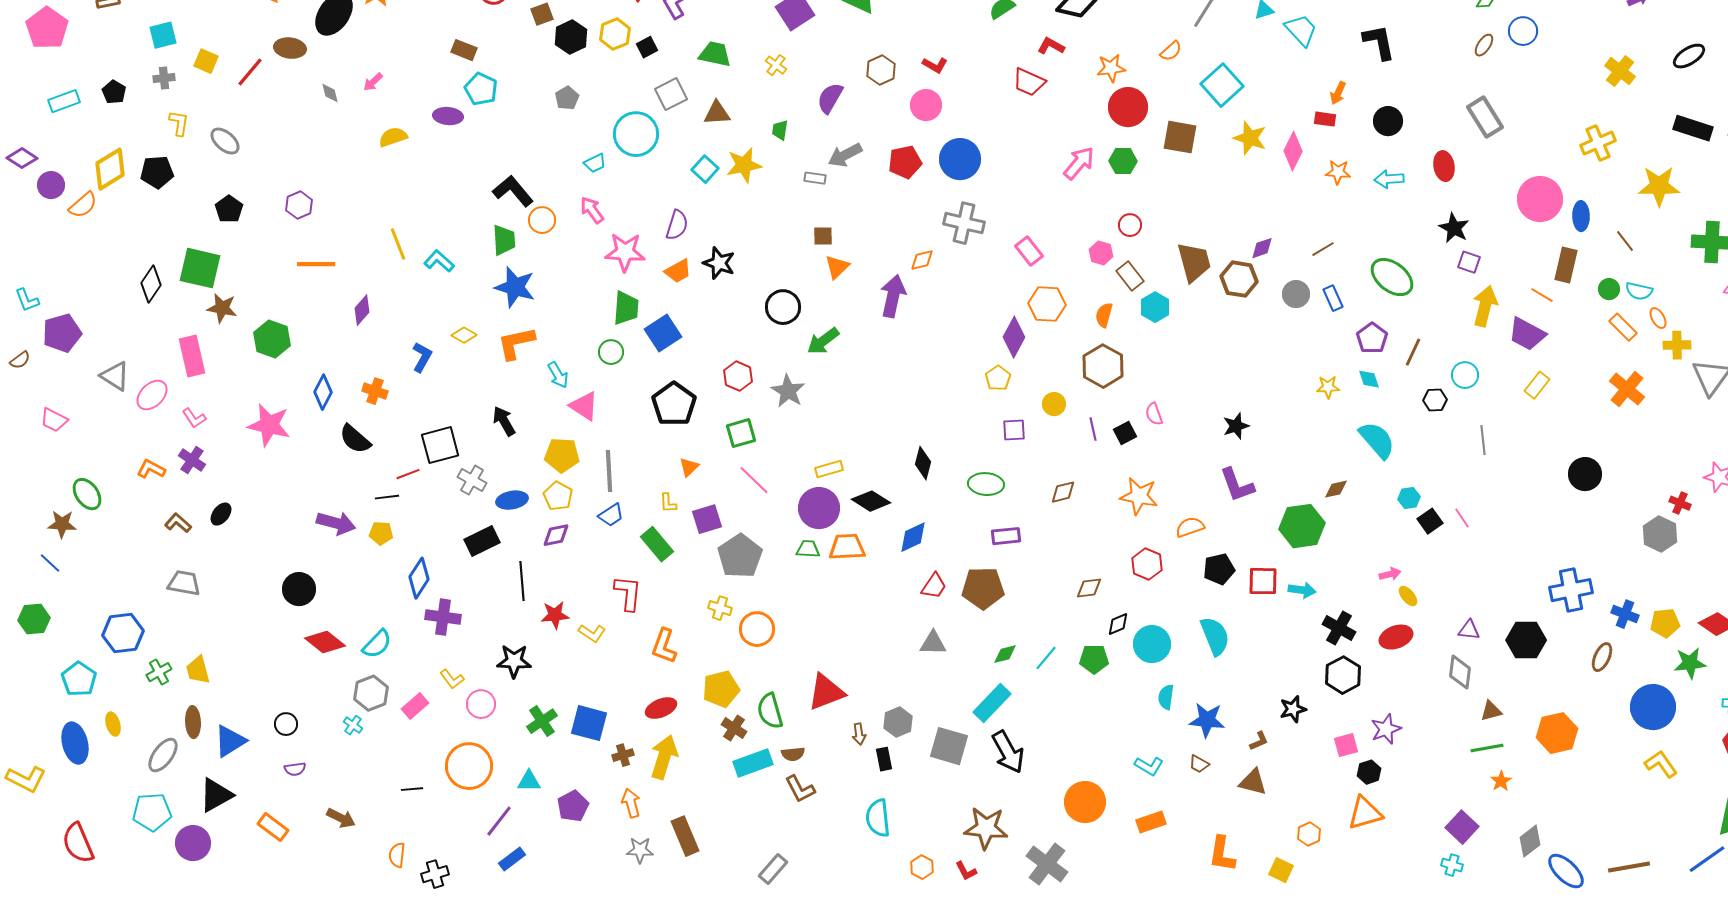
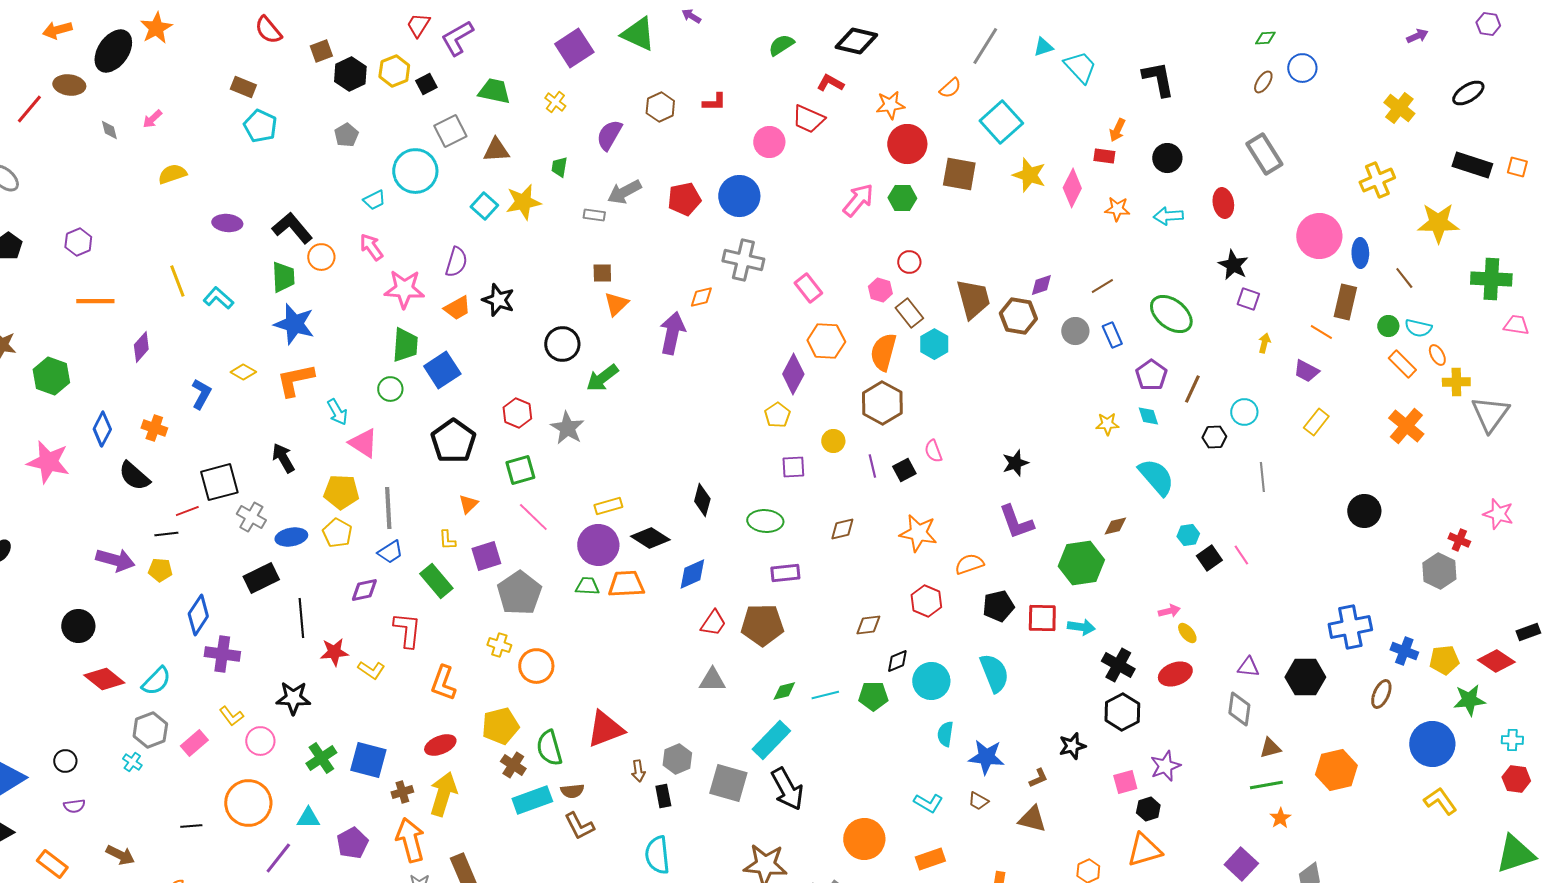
red L-shape: (935, 65) -> (714, 102), turned -30
pink circle: (926, 105) -> (769, 142), moved
purple ellipse: (448, 116) -> (227, 223), moved
yellow arrow: (1485, 306) -> (1264, 343), size x0.5
orange semicircle: (1104, 315) -> (883, 352), size x1.5
purple trapezoid: (1527, 334) -> (1306, 371), size x0.7
purple diamond: (556, 535) -> (364, 590), moved
cyan line: (1046, 658) -> (825, 695), turned 36
orange arrow: (631, 803) -> (410, 840), size x1.5

